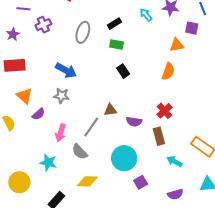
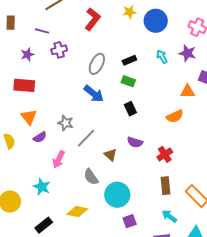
blue arrow: (66, 70) -> (94, 94), moved
orange semicircle: (168, 72) -> (175, 116), turned 36
brown triangle: (110, 110) -> (110, 155), moved, turned 40
purple semicircle: (134, 122) -> (135, 142), moved
gray line: (91, 127) -> (86, 138), moved
brown rectangle: (159, 136) -> (165, 186), moved
gray semicircle: (80, 152) -> (91, 177), moved
cyan arrow: (174, 161) -> (169, 216), moved

